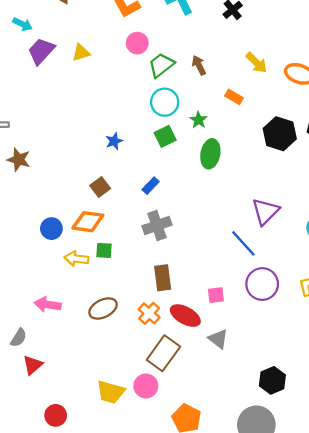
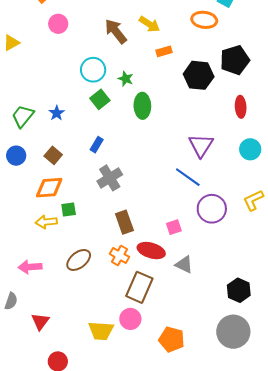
yellow arrow: (256, 63) -> (149, 24), moved
green trapezoid: (161, 65) -> (23, 116), moved
brown arrow: (199, 65) -> (116, 31), size x1.5
orange rectangle: (234, 97) -> (164, 51), moved, turned -35
blue circle: (51, 229) -> (16, 156), moved
red triangle: (33, 365) -> (40, 321), moved

